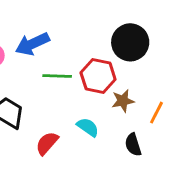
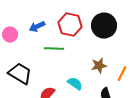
blue arrow: (32, 44) -> (37, 27), size x0.7
red hexagon: (98, 76) -> (70, 25), moved

